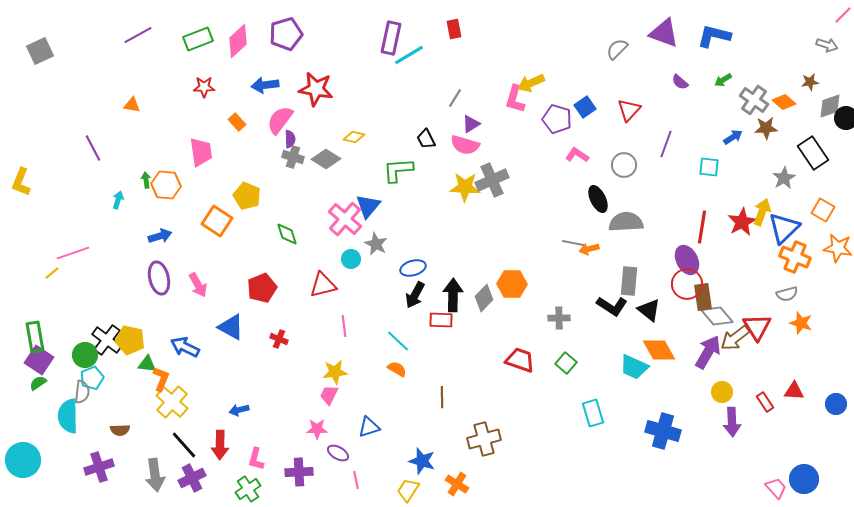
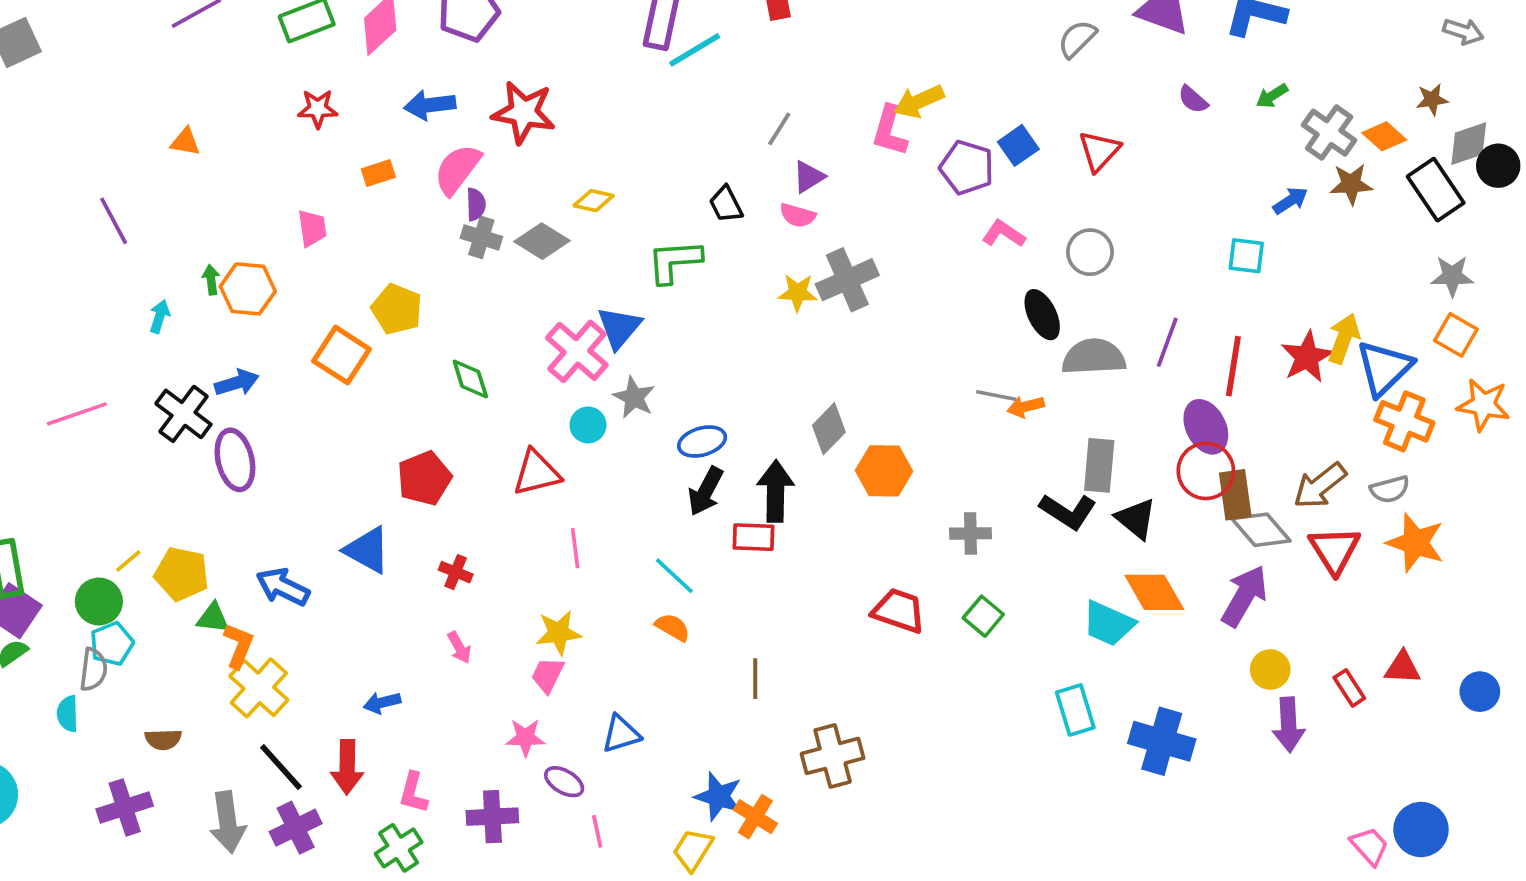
orange rectangle: (237, 122) -> (378, 173), turned -66
purple line: (666, 144) -> (1167, 342), moved
pink semicircle: (465, 145) -> (798, 215), size x0.7
pink trapezoid: (201, 152) -> (312, 228), size x0.7
black rectangle: (813, 153) -> (1436, 190), moved
gray star: (784, 178) -> (1452, 276), moved, turned 30
yellow star: (465, 187) -> (798, 293), size x0.7
yellow line: (52, 273) -> (128, 561), moved
pink arrow: (198, 285) -> (459, 647), moved, size x0.7
gray diamond: (484, 298) -> (829, 429), moved
orange star: (801, 323) -> (1415, 543), size x1.4
brown arrow: (735, 338) -> (1320, 486), moved
black cross: (107, 340) -> (183, 414), moved
cyan rectangle: (593, 413) -> (1075, 710), moved
cyan semicircle: (68, 416) -> (68, 714), size x0.6
orange cross: (457, 484) -> (755, 817), moved

